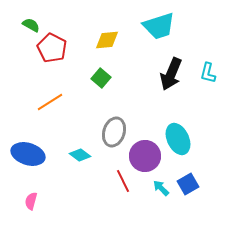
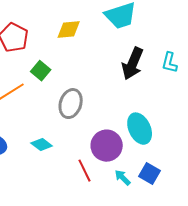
green square: (101, 78) -> (41, 71), moved
gray ellipse: (114, 132) -> (71, 104), moved
blue square: (188, 184) -> (150, 174), turned -30

